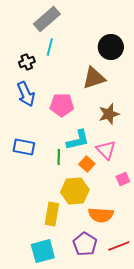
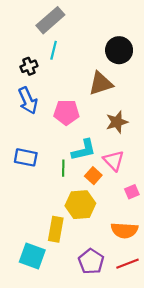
orange semicircle: (101, 215) -> (124, 230), moved
cyan square: (43, 251) -> (32, 256), moved, turned 35

